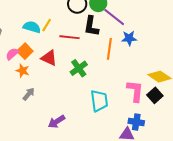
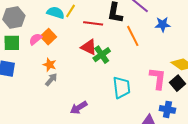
blue star: (129, 38) -> (163, 24), moved
orange line: (109, 49) -> (133, 36), turned -35
red triangle: (49, 58) -> (89, 47), moved
orange star: (23, 71) -> (50, 65), moved
blue cross: (136, 122) -> (167, 109), moved

